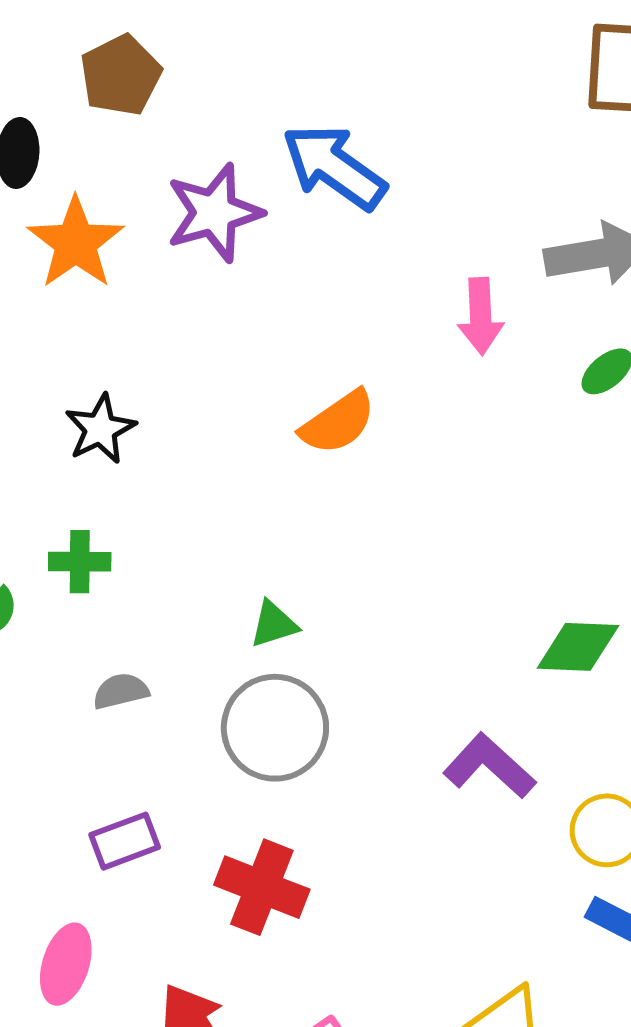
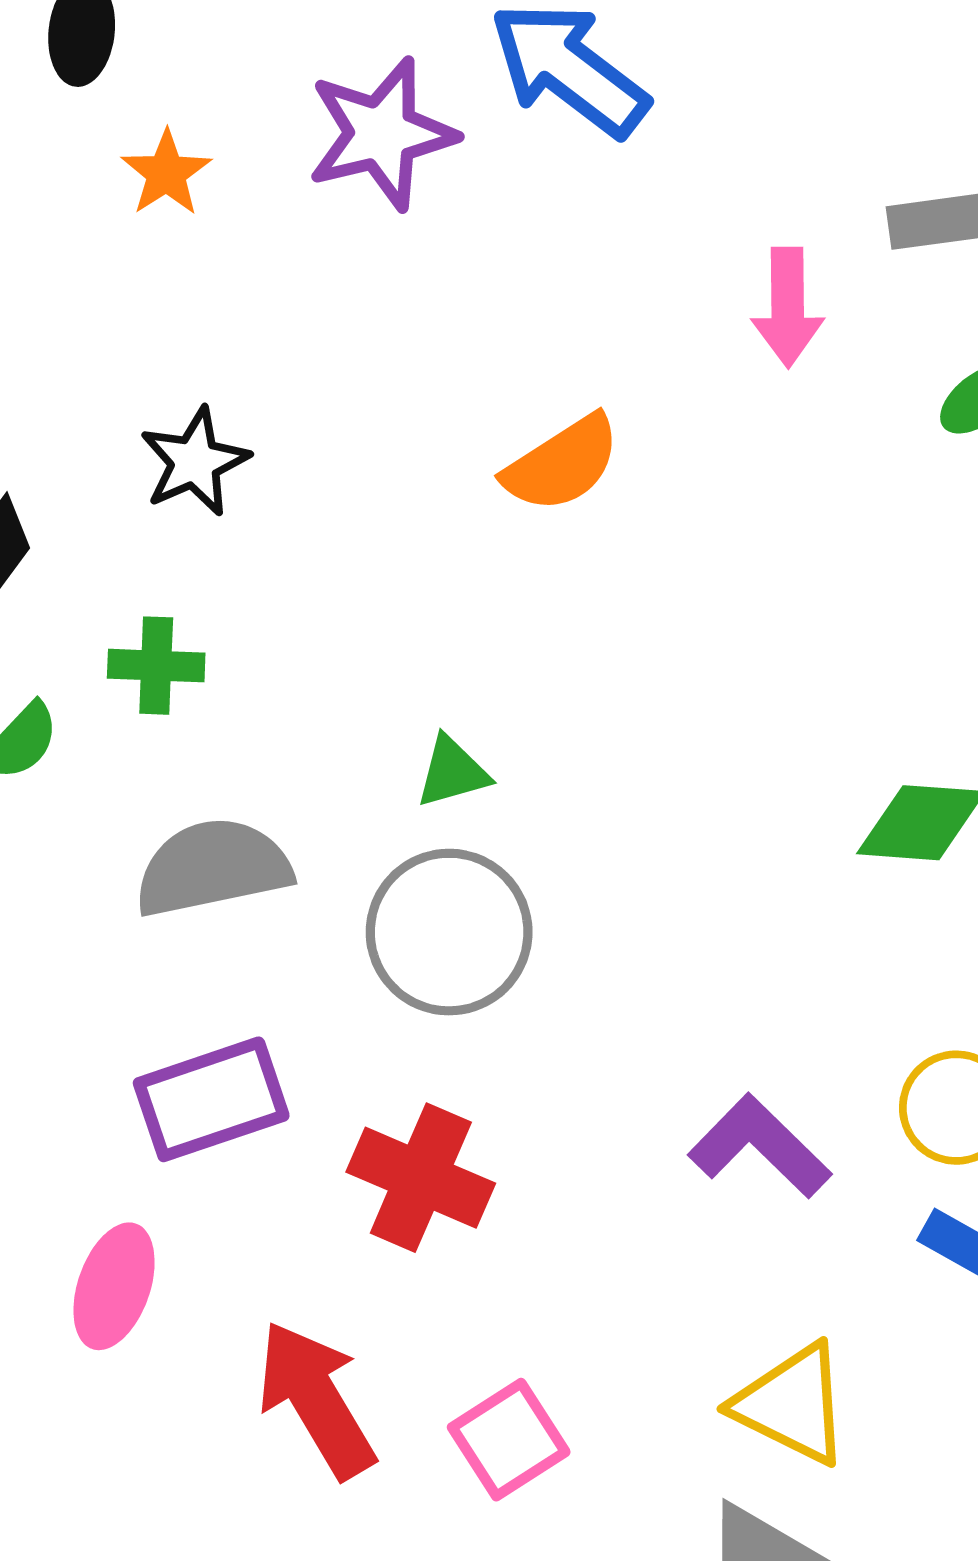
orange star: (76, 243) -> (166, 173), size x0.6
gray semicircle: (121, 691) -> (213, 868), size x1.8
purple L-shape: (489, 766) -> (760, 1146), moved
purple rectangle: (125, 841) -> (211, 1099), size x1.4

